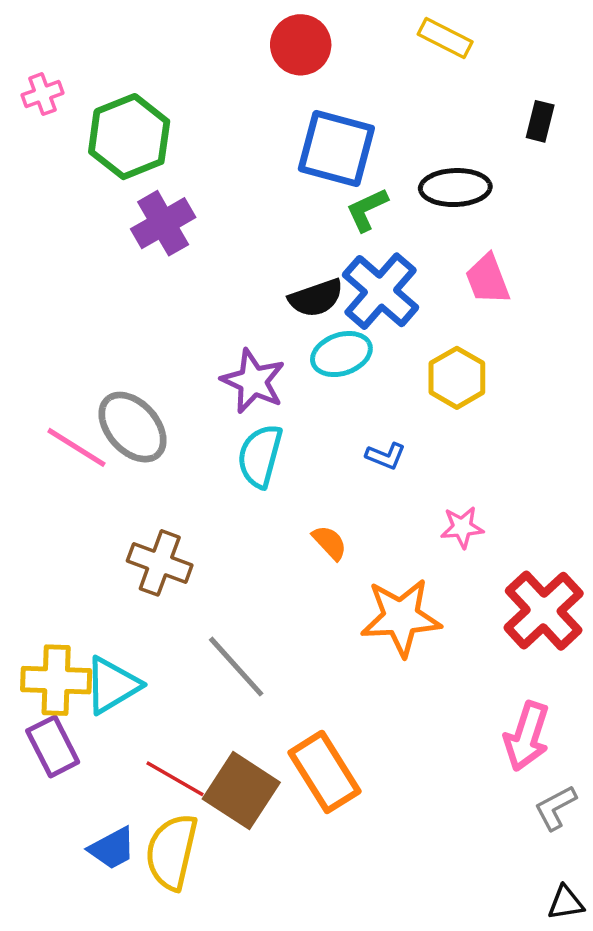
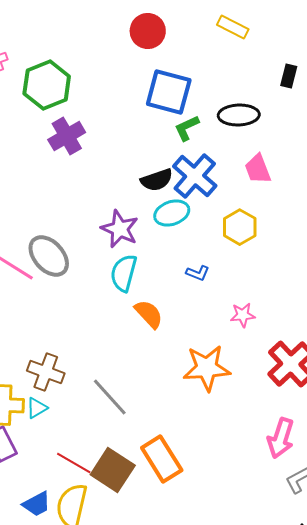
orange semicircle: (330, 543) -> (149, 314), moved, size x1.4
brown cross: (160, 563) -> (46, 372), moved
cyan triangle: (112, 685) -> (37, 408), size x0.6

